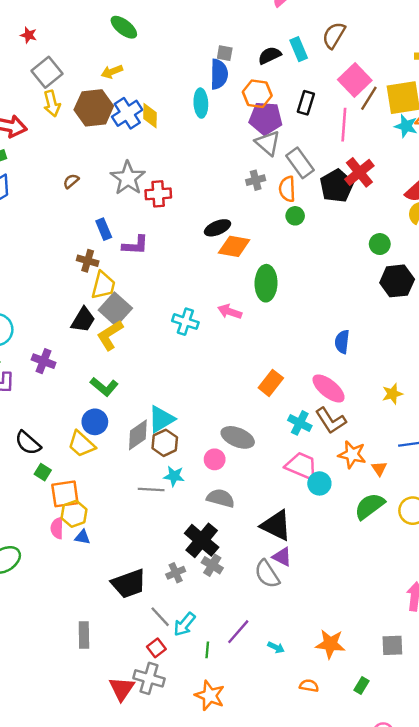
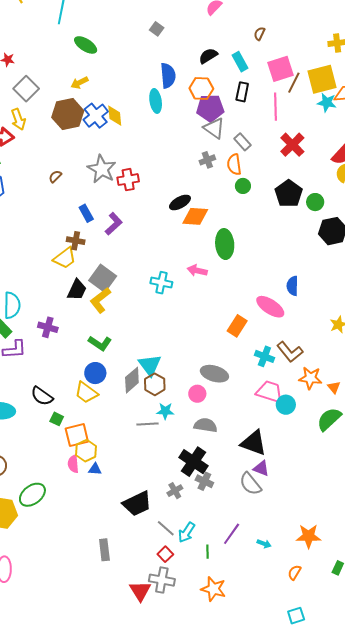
brown semicircle: (334, 35) -> (259, 34), size x0.6
cyan rectangle: (299, 49) -> (240, 62), moved
gray square: (225, 53) -> (157, 29), moved, turned 32
pink square: (355, 80) -> (281, 69), turned 32
yellow arrow: (52, 104) -> (18, 119), moved
gray rectangle: (300, 163) -> (242, 142), size x0.7
black pentagon: (337, 186) -> (289, 194), moved
purple L-shape: (135, 245) -> (114, 224), turned -40
yellow trapezoid: (103, 285) -> (65, 258), moved, turned 45
pink ellipse: (329, 388) -> (270, 307), moved
cyan triangle: (161, 419) -> (150, 365), turned -30
orange semicircle: (309, 686) -> (294, 572), turned -63

